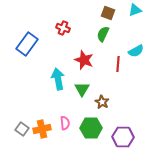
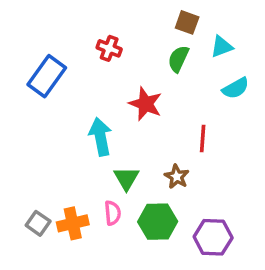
cyan triangle: (135, 10) -> (222, 47), moved
red line: (118, 64) -> (203, 138), moved
green triangle: (82, 89) -> (126, 178), moved

